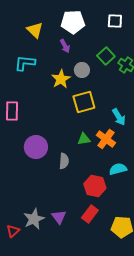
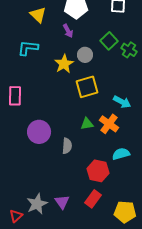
cyan arrow: (119, 117) -> (122, 102), turned -30

